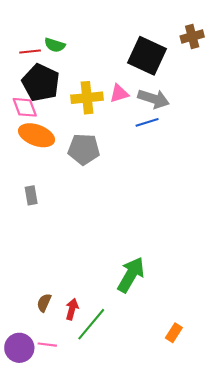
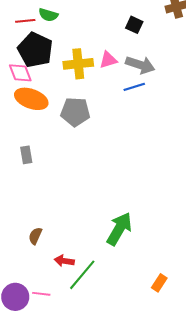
black square: (147, 56) -> (134, 25), size x0.5
brown semicircle: (44, 303) -> (35, 236), moved
red arrow: (72, 309) -> (64, 261), turned -96

